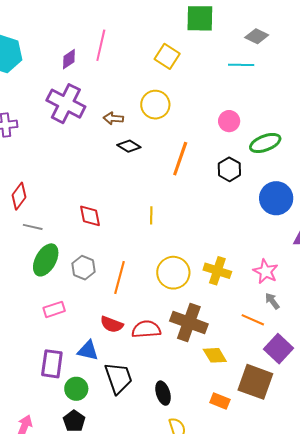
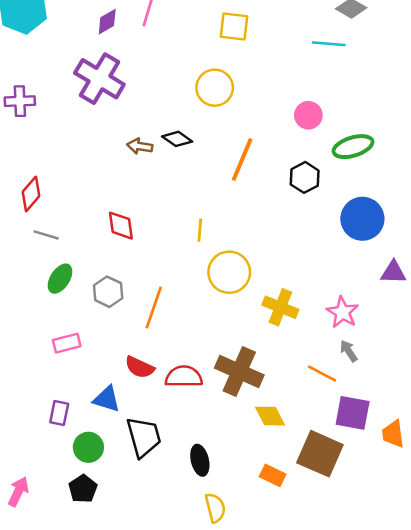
yellow square: (167, 56) -> (234, 26), turned -30
brown arrow: (113, 118) -> (140, 146), moved
green ellipse: (46, 260) -> (60, 279), size x0.7
yellow circle: (173, 273) -> (229, 272), moved
purple square: (279, 349) -> (353, 413), turned -36
purple rectangle: (52, 364) -> (59, 413), size x0.7

